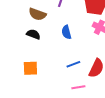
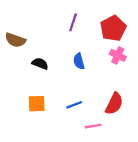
brown semicircle: (37, 14) -> (15, 40), moved
blue line: (73, 64) -> (74, 105), moved

